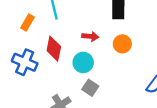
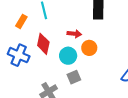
orange circle: (122, 44) -> (89, 48), moved
gray square: (90, 88) -> (74, 77), turned 32

